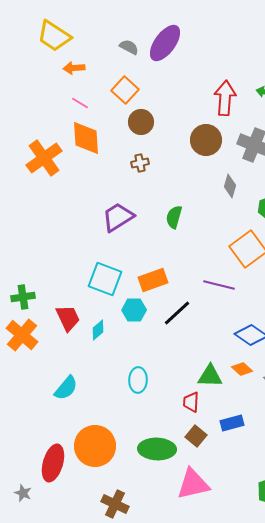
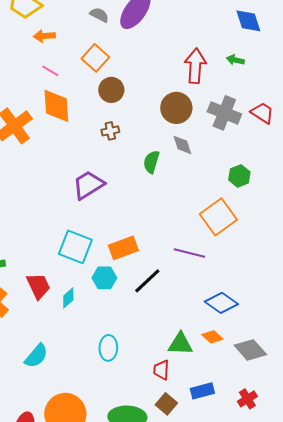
gray diamond: (230, 186) -> (182, 145), moved, turned -35
green semicircle: (174, 217) -> (151, 162), moved

